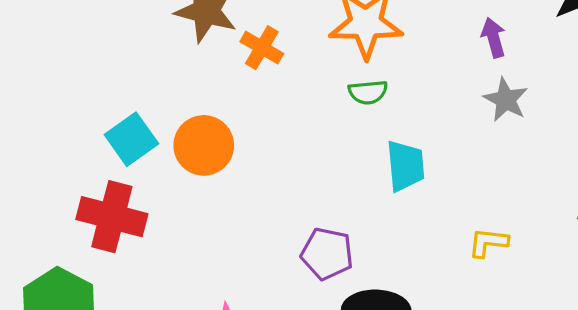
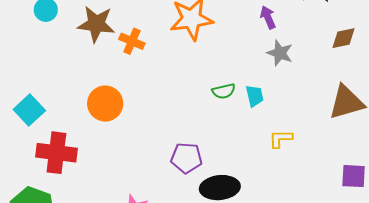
green semicircle: (368, 92) -> (224, 91), moved
cyan square: (131, 139) -> (29, 110), moved
cyan trapezoid: (405, 166) -> (255, 96), moved, size x0.7

